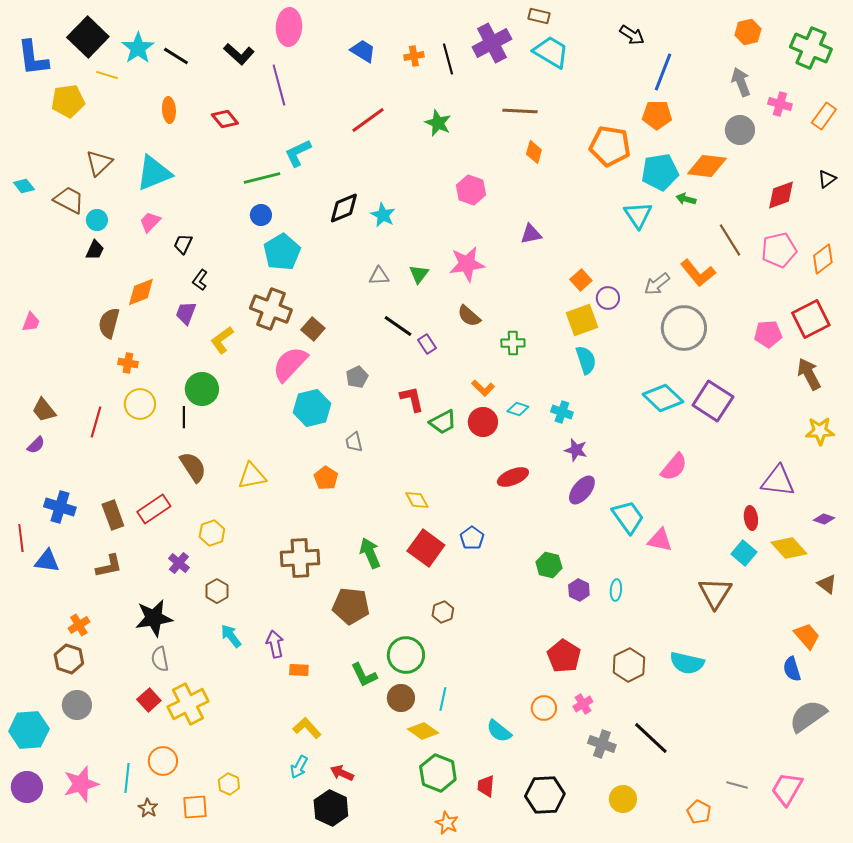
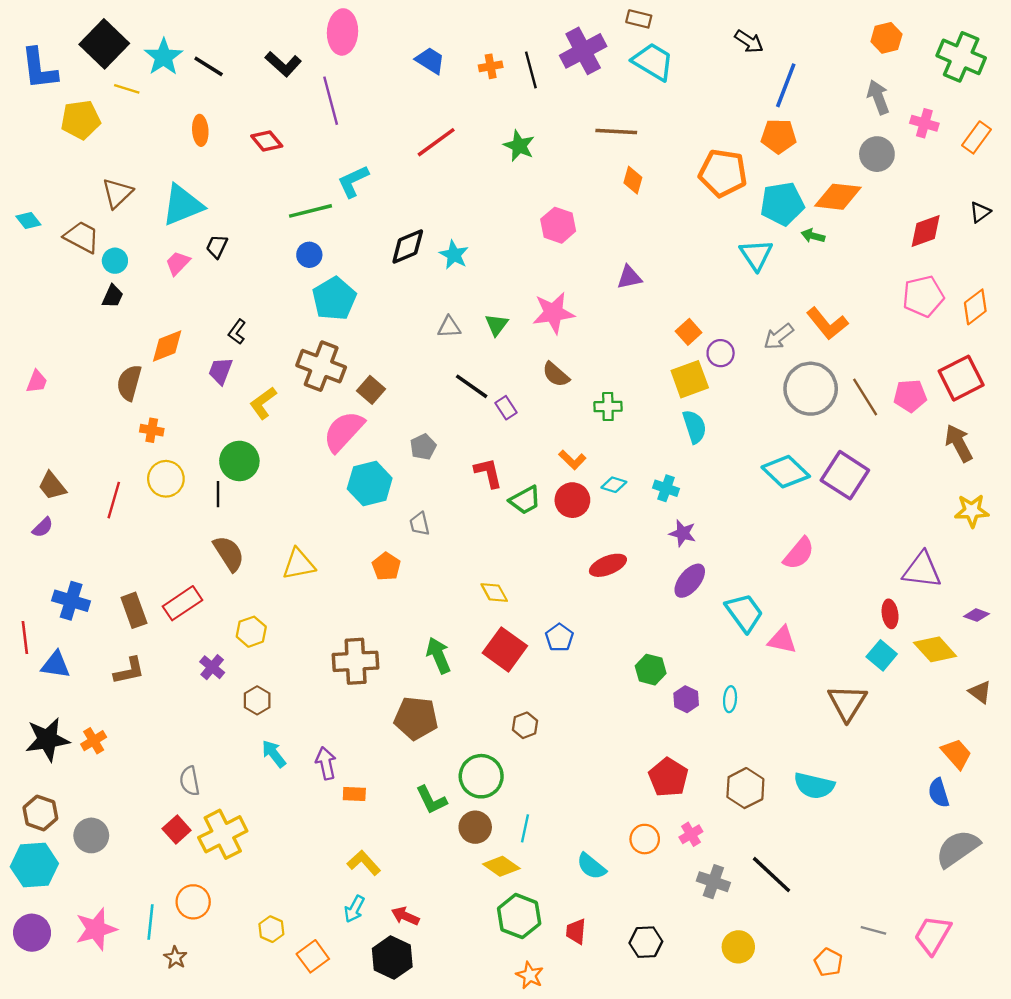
brown line: (730, 240) -> (865, 397), moved
black trapezoid: (183, 244) -> (217, 246), moved
black star: (154, 618) -> (47, 739), moved
brown hexagon: (69, 659) -> (40, 813), moved
black hexagon: (545, 795) -> (646, 942), size x0.7
orange square: (195, 807) -> (313, 956), moved, turned -32

